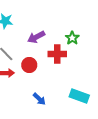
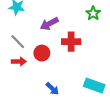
green star: (72, 38) -> (93, 13), moved

